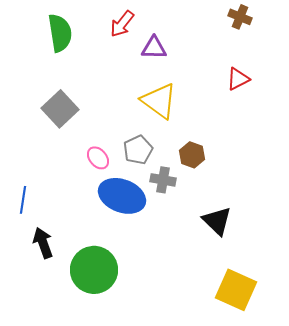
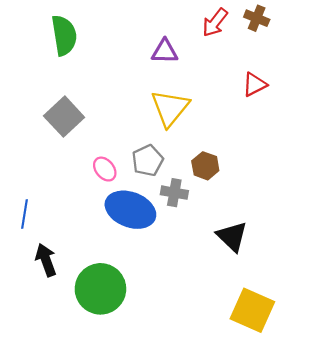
red arrow: (122, 24) -> (215, 22), moved
yellow triangle: (159, 101) -> (170, 108), turned 33

